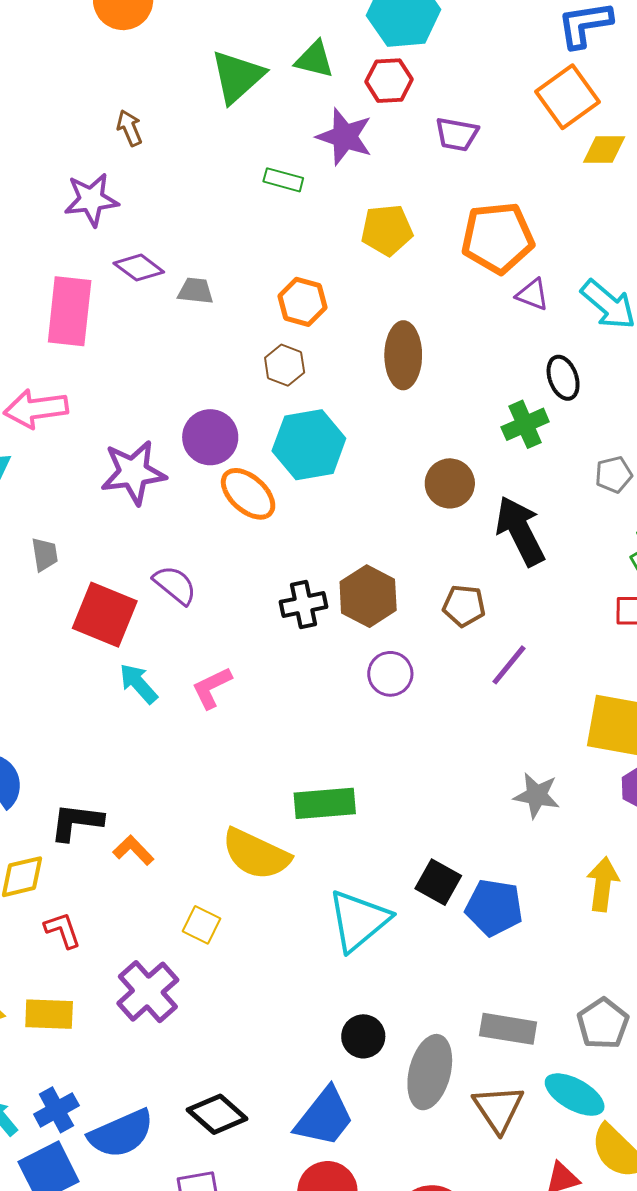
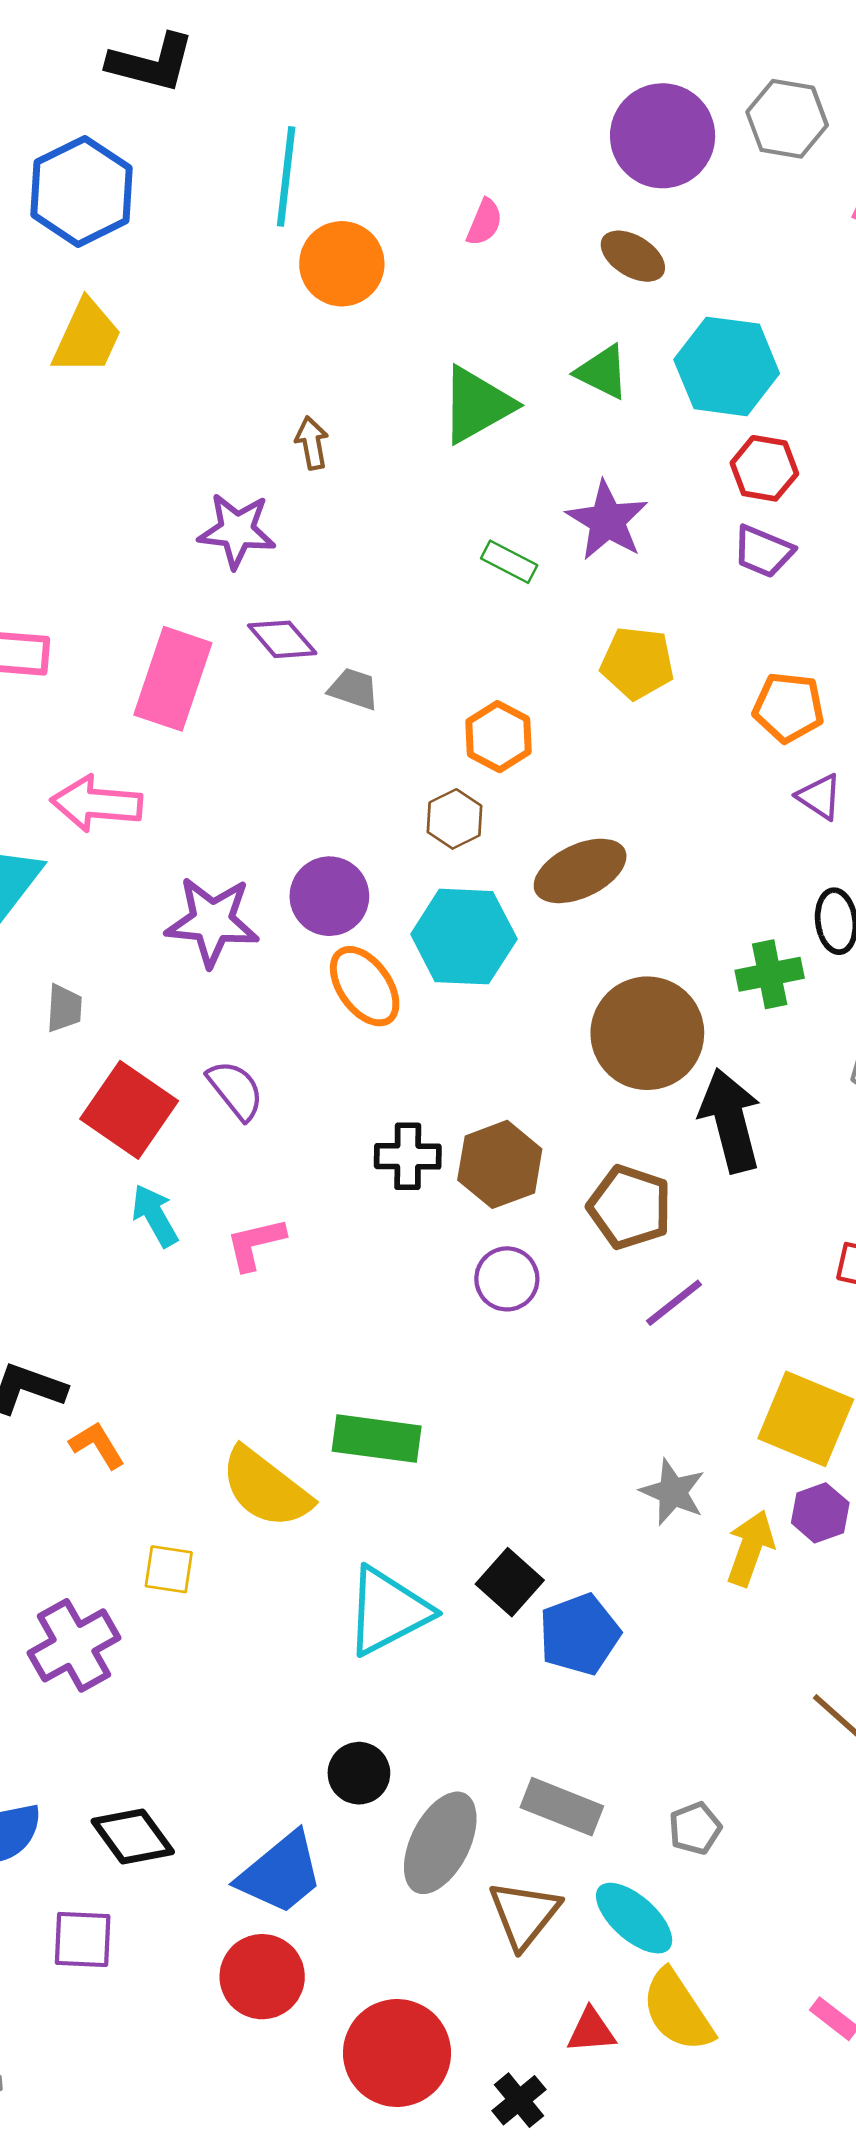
green triangle: (314, 59) -> (602, 372), moved
red hexagon: (389, 81) -> (764, 468), moved
orange pentagon: (498, 238) -> (788, 707), size x0.7
brown ellipse: (403, 355) -> (580, 871), moved, turned 52
brown circle: (450, 483) -> (647, 1033), size x1.6
brown pentagon: (464, 606) -> (630, 1207), size x1.4
yellow arrow: (603, 884) -> (750, 1548), moved
blue pentagon: (494, 907) -> (579, 1634), turned 30
yellow square: (202, 925) -> (169, 1569), turned -30
gray pentagon: (603, 1023) -> (695, 1828), size x0.7

